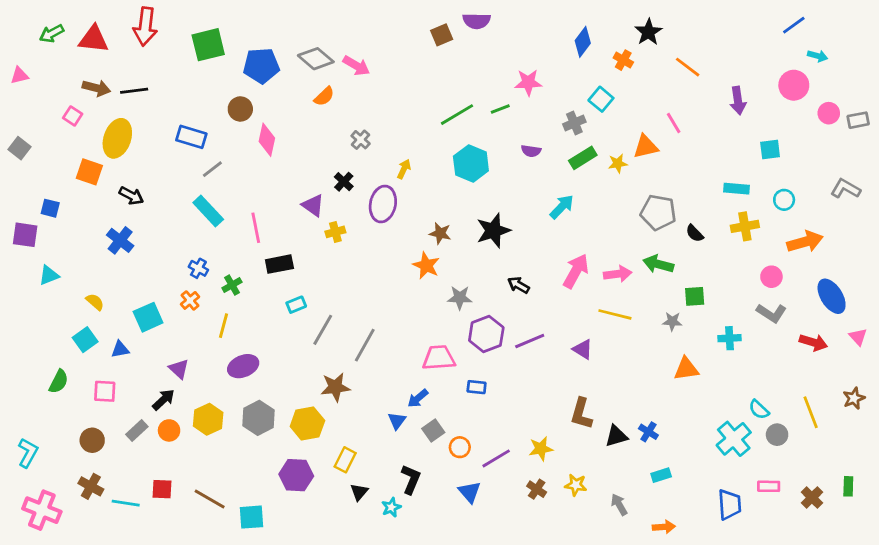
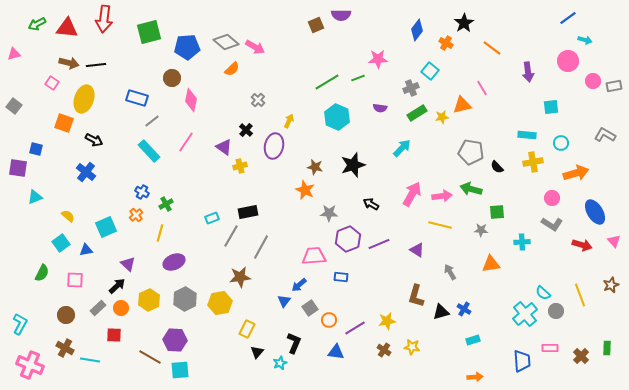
pink line: (256, 228) -> (186, 142), moved, turned 45
black rectangle: (279, 264) -> (248, 212), moved
purple hexagon: (296, 475) -> (175, 340), moved
red square: (162, 489) -> (114, 335), moved
blue triangle: (470, 492) -> (336, 352), turned -42
gray arrow: (619, 505) -> (450, 272), moved

